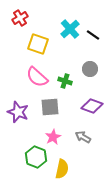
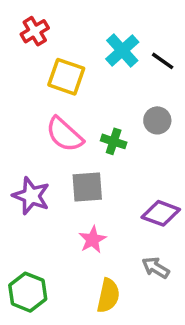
purple diamond: (92, 106) -> (161, 213), moved
gray arrow: (83, 137) -> (156, 268), moved
green hexagon: (36, 157) -> (28, 292), moved

